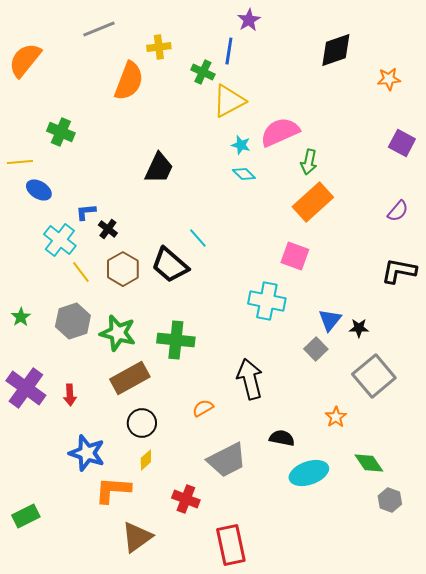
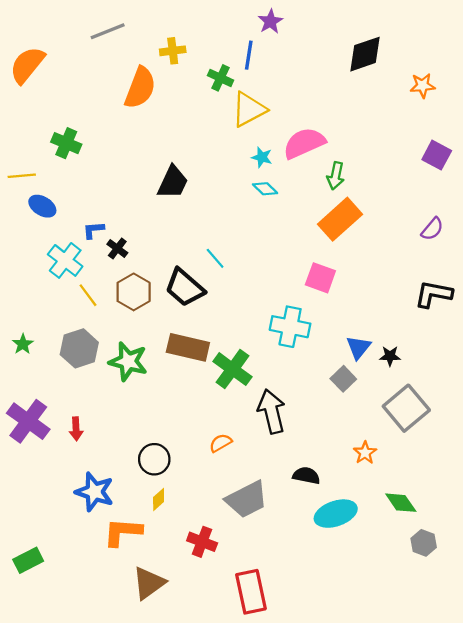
green cross: (176, 340) -> (232, 369), moved, turned 30
brown rectangle: (130, 378) -> (188, 347), moved, turned 42

